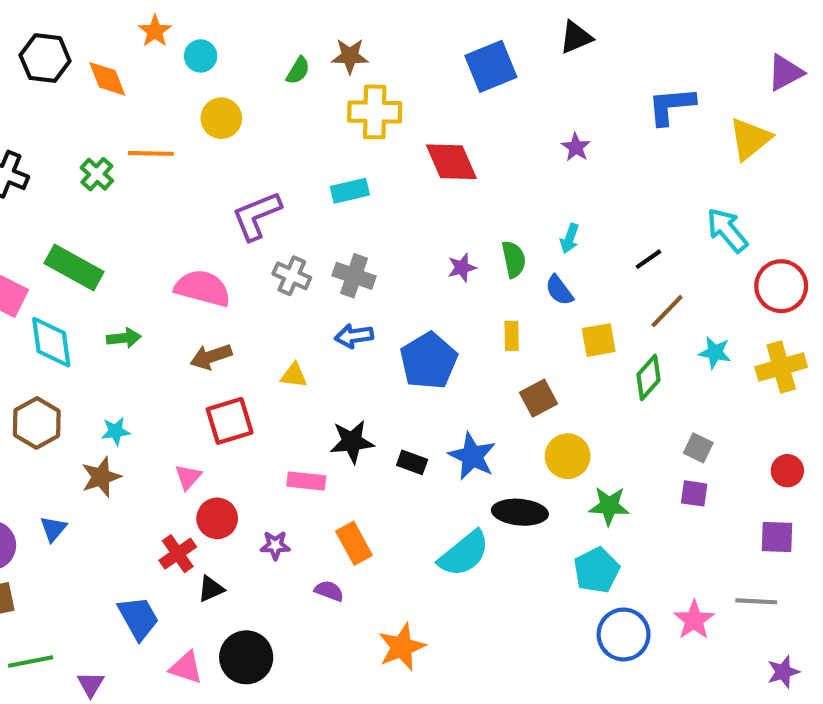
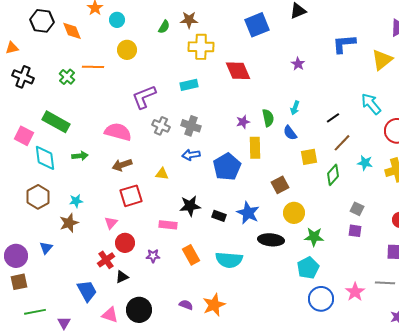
yellow rectangle: (512, 336) -> (255, 148), moved, size x1.5
cyan semicircle: (464, 554) -> (229, 260), moved, turned 44
purple semicircle: (329, 591) -> (186, 305), moved

